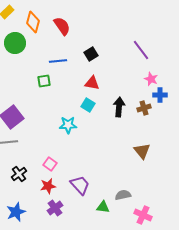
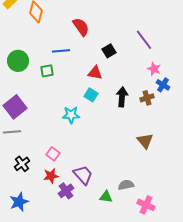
red semicircle: (62, 26) -> (81, 27), moved
green circle: (15, 43) -> (18, 61), moved
black square: (91, 54) -> (109, 51), moved
blue cross: (160, 95) -> (163, 85), turned 32
purple cross: (55, 208) -> (66, 191), moved

